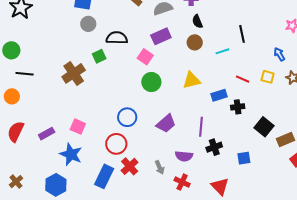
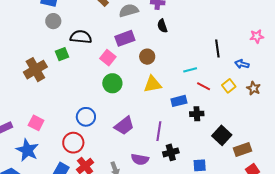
black line: (242, 34) -> (217, 49), moved
brown circle: (195, 42) -> (147, 57), moved
cyan line: (222, 51) -> (190, 70), moved
blue arrow: (279, 54) -> (242, 64), turned -48
yellow square: (268, 77) -> (229, 86), turned 32

